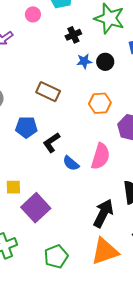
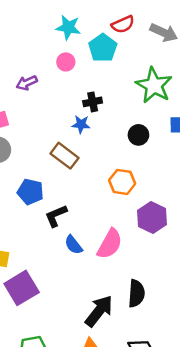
black cross: (73, 35) -> (93, 102), moved
blue star: (84, 61) -> (81, 124), moved

